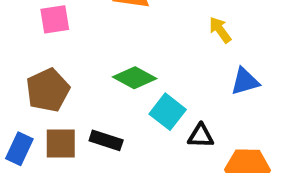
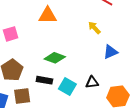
cyan square: (168, 112) -> (67, 86), moved
black rectangle: (106, 140) -> (44, 80), moved

